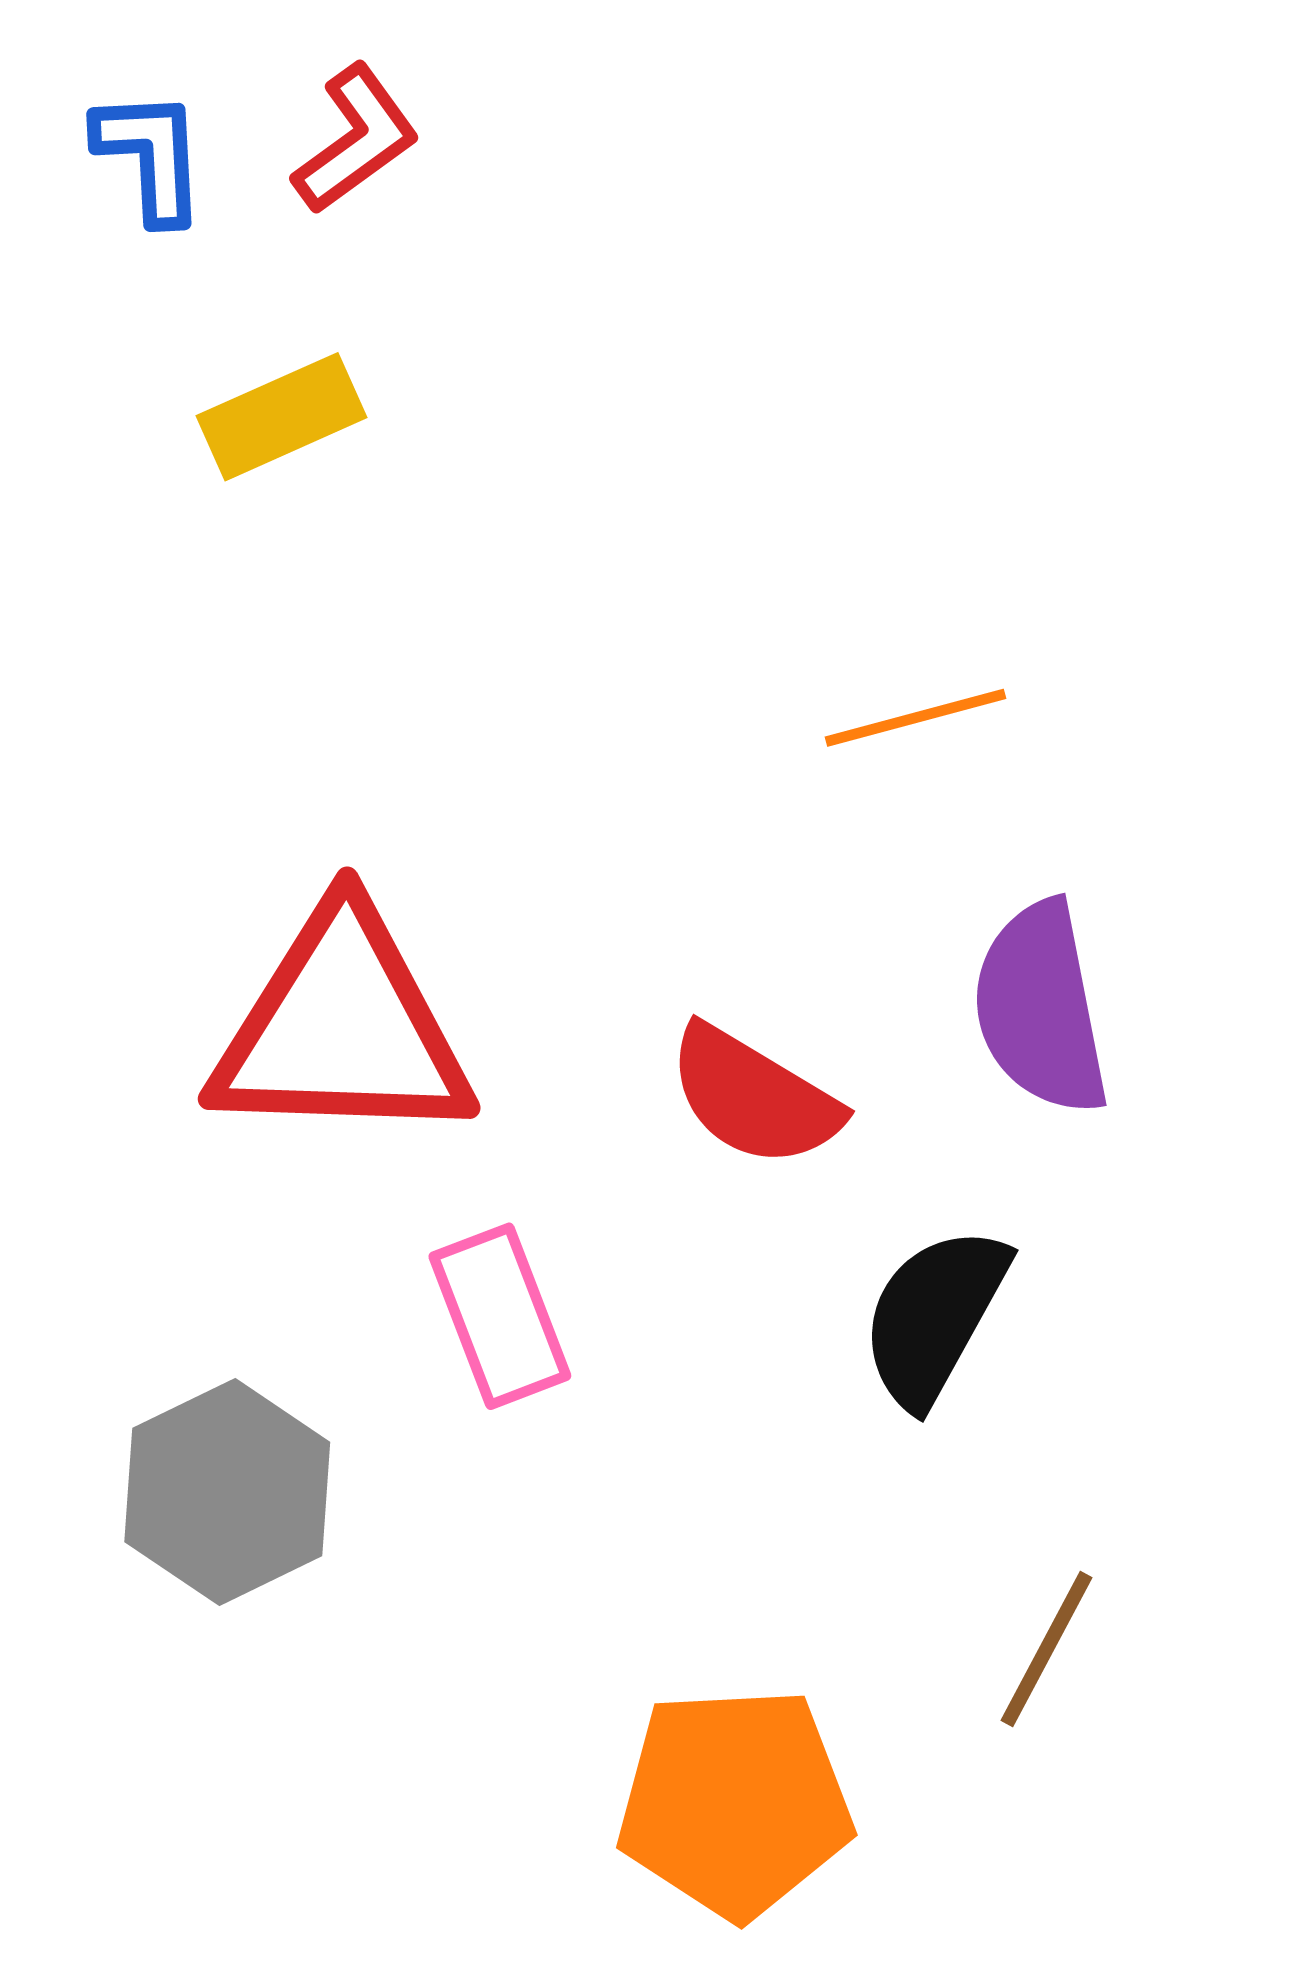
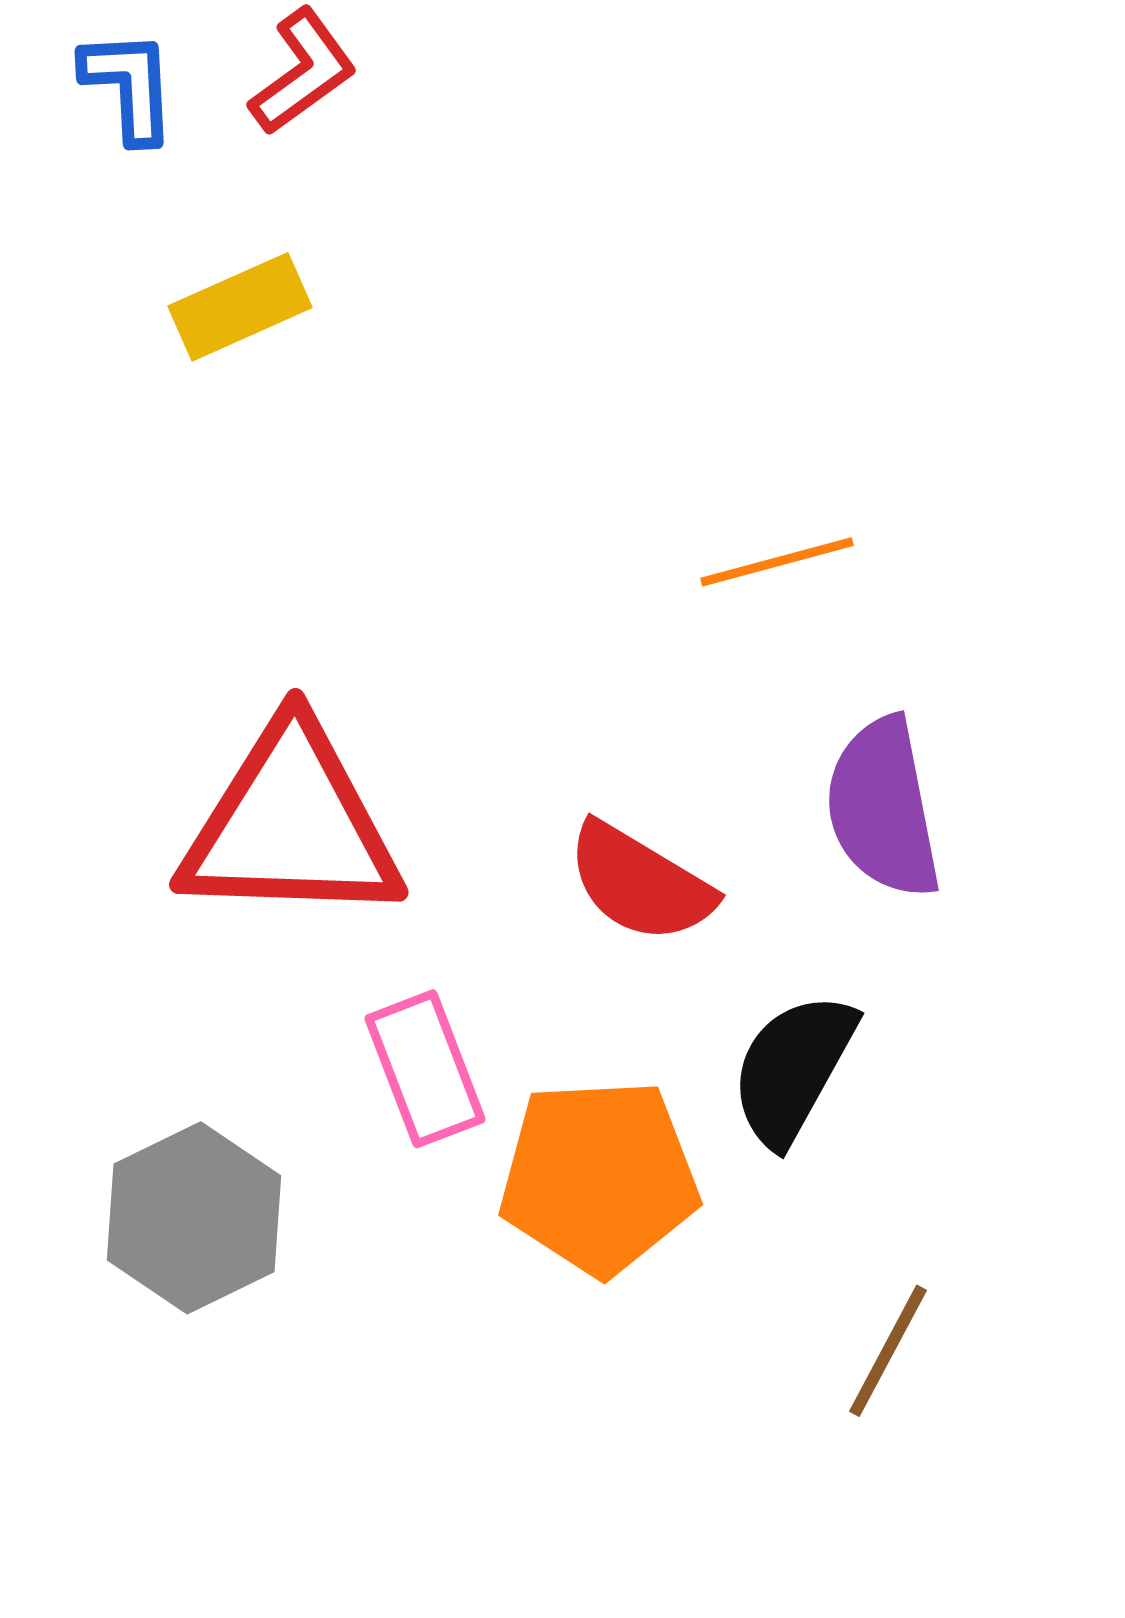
orange pentagon: (735, 1802) -> (599, 1177), moved

